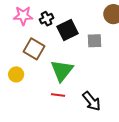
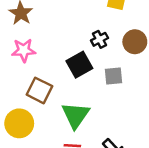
black cross: (47, 19) -> (99, 39), moved
yellow circle: (16, 74) -> (19, 123), size x1.5

